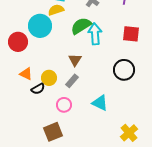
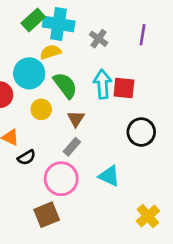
green semicircle: (81, 26) -> (65, 85), moved, turned 85
red square: (131, 34) -> (124, 88), moved
yellow circle: (49, 78) -> (41, 109), moved
pink circle: (64, 105) -> (61, 179), size x1.6

